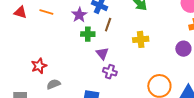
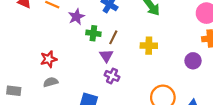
purple star: (79, 15) -> (76, 17), moved
brown line: (108, 25) -> (113, 37), moved
red star: (39, 66) -> (49, 59), moved

